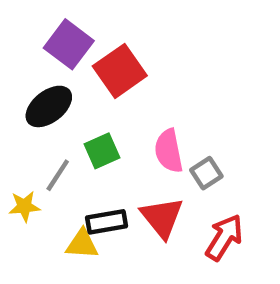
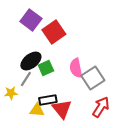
black ellipse: (49, 106) -> (31, 61), moved
gray square: (206, 173) -> (93, 78), size x1.6
red triangle: (162, 217) -> (62, 109), moved

